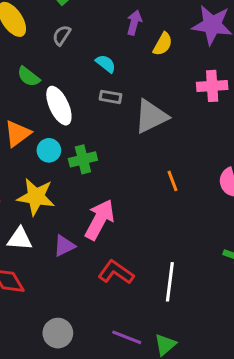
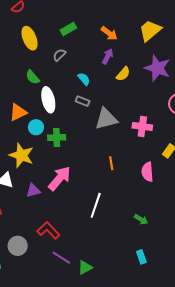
pink cross: (212, 86) -> (142, 126), moved
red L-shape: (116, 272) -> (48, 230), moved
white line: (170, 282) -> (96, 205), moved

